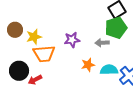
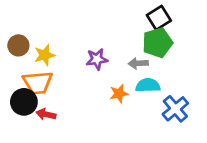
orange trapezoid: (44, 54) -> (38, 83), moved
cyan semicircle: (109, 70) -> (148, 85), moved
red arrow: (35, 80) -> (46, 114), turned 40

